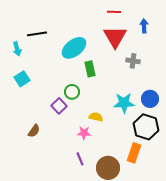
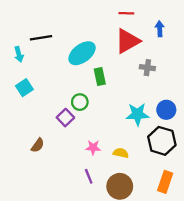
red triangle: (115, 37) -> (127, 41), turned 30
yellow semicircle: (96, 117) -> (121, 153), moved
orange rectangle: (134, 153) -> (165, 182), moved

